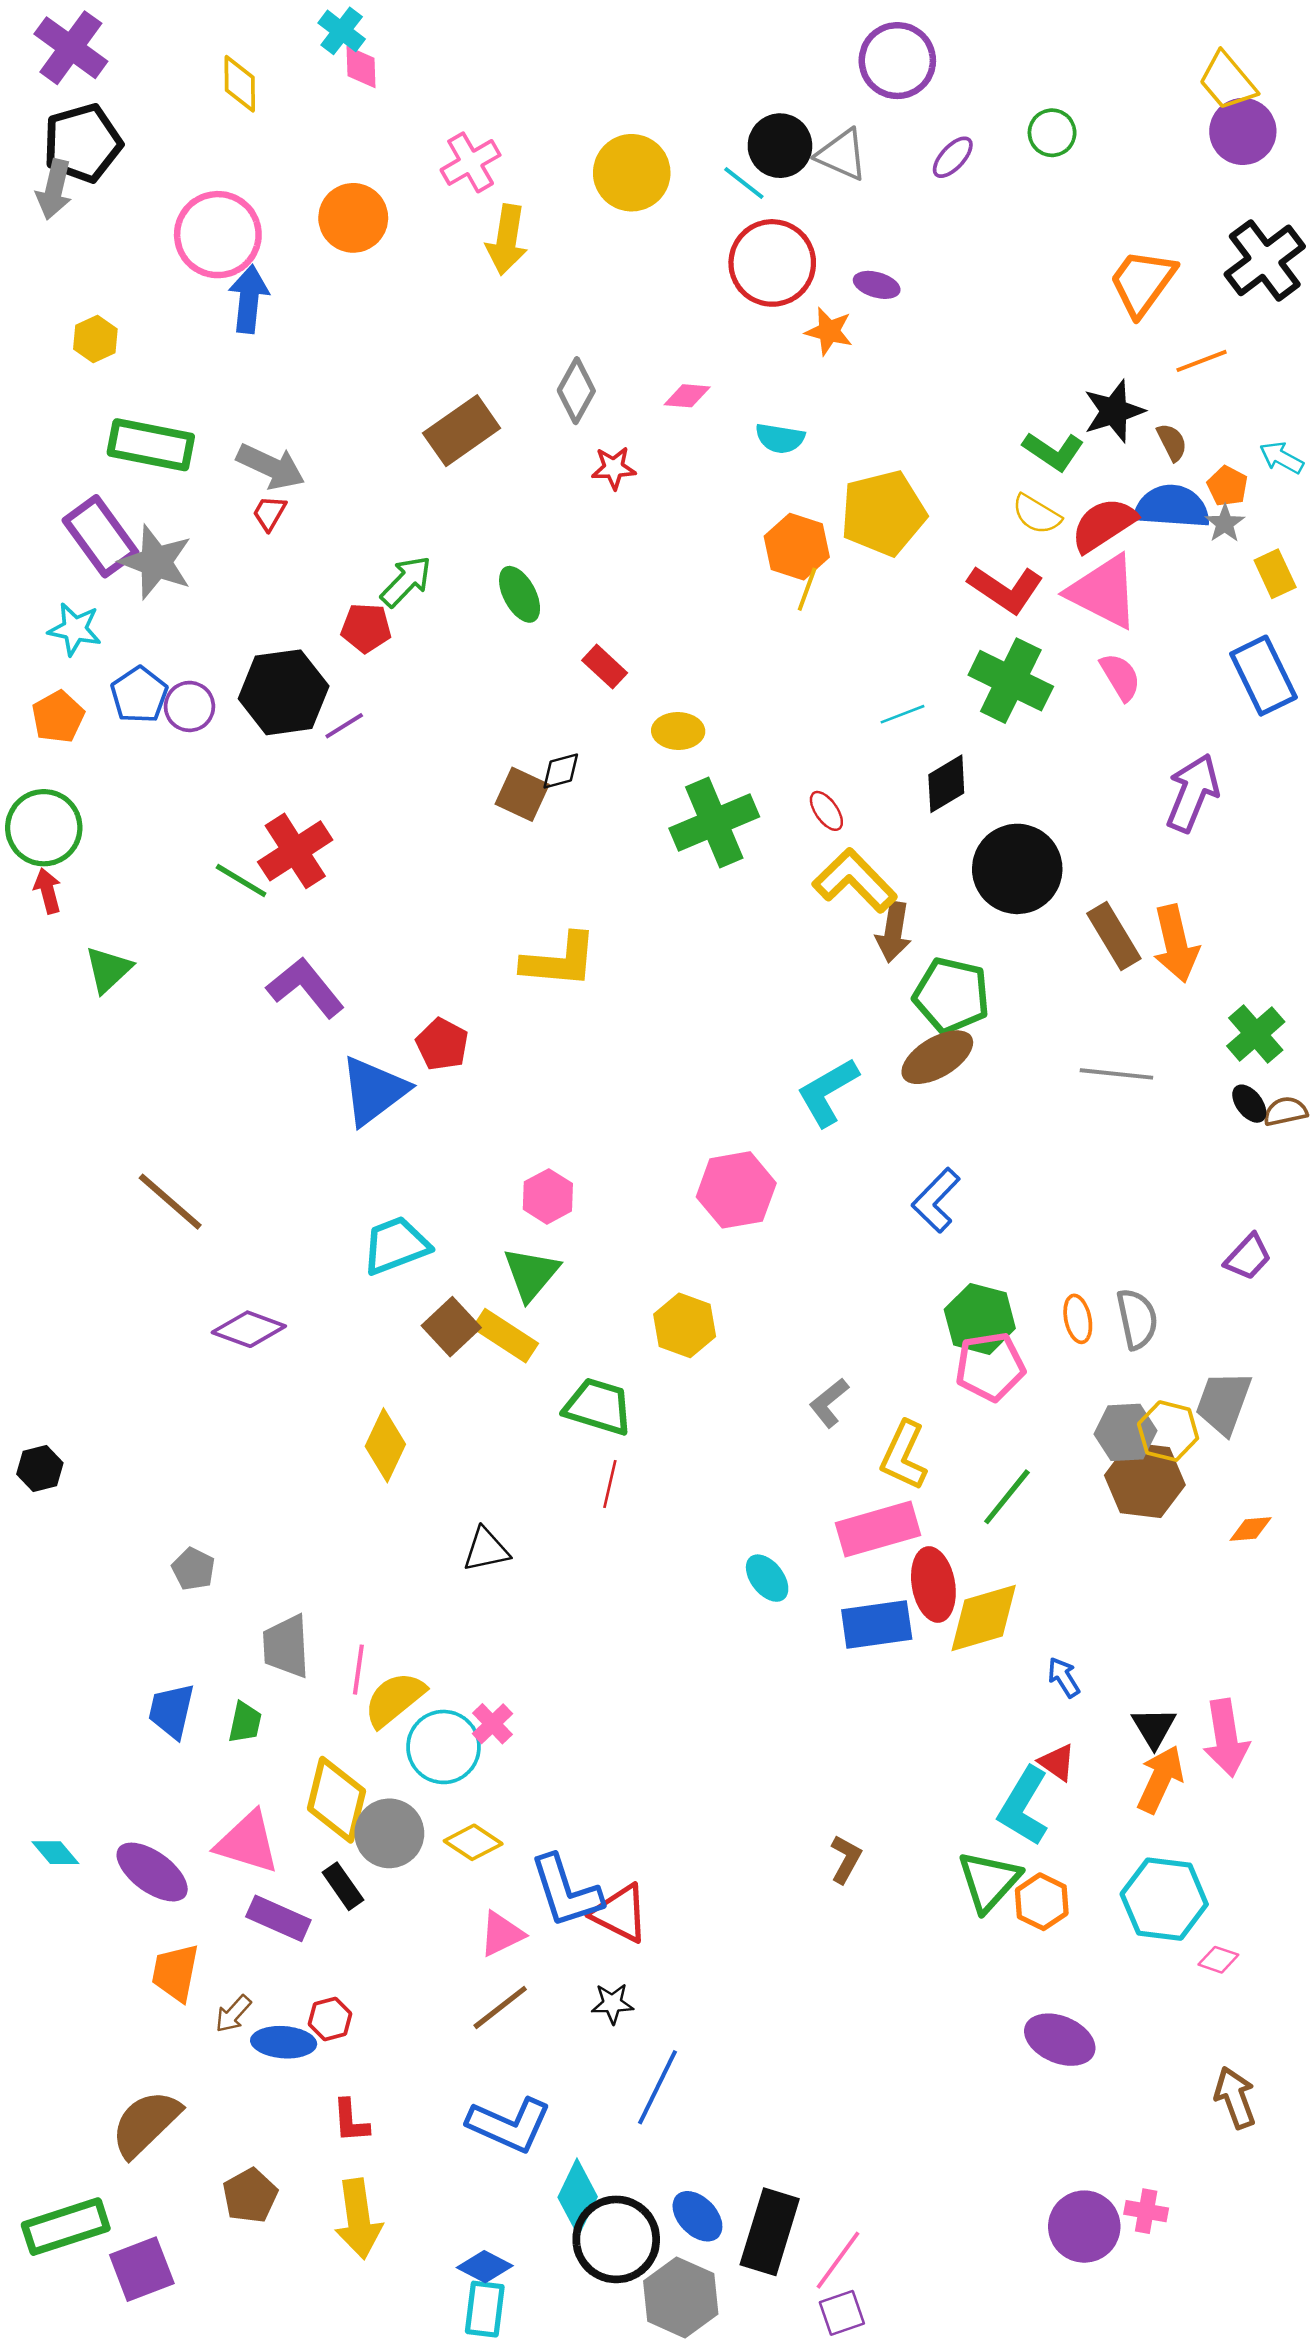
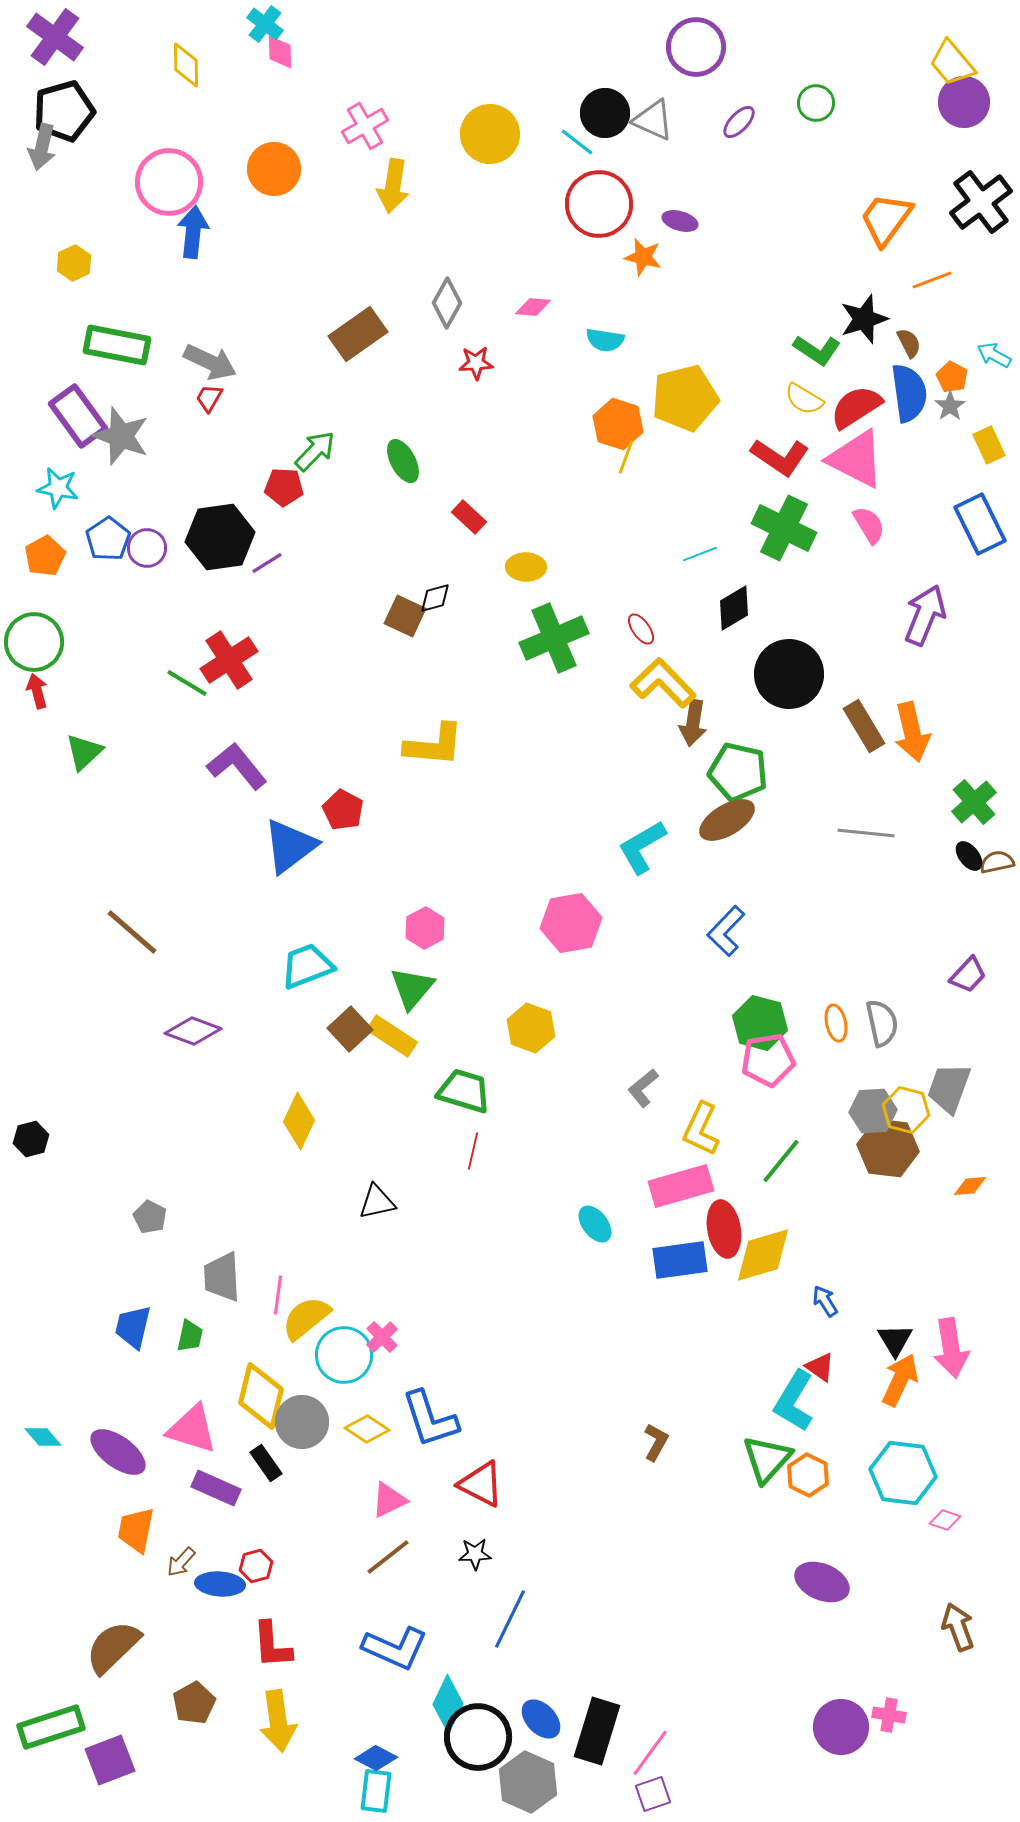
blue semicircle: (1172, 507) -> (909, 393), turned 78
blue L-shape: (566, 1891) -> (430, 1419), moved
red L-shape: (351, 2121) -> (272, 1645), size x1.4

